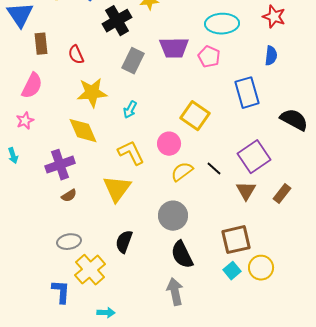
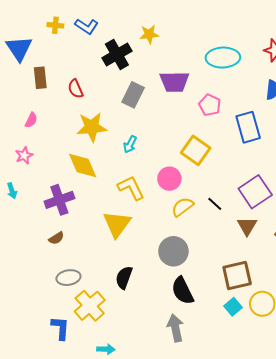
pink pentagon: (209, 57) -> (210, 105), moved
pink semicircle: (32, 86) -> (31, 120), size x0.6
brown semicircle: (69, 196) -> (56, 238), moved

